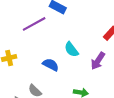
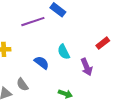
purple arrow: (98, 61) -> (87, 67), turned -66

